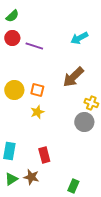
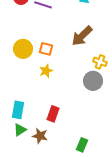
red rectangle: (44, 155) -> (53, 114), turned 35
green triangle: (11, 179) -> (20, 130), moved

